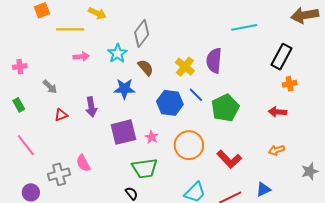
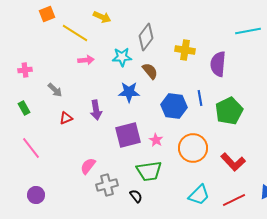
yellow line: (70, 29) -> (75, 33), turned 32
cyan star: (117, 54) -> (122, 57), turned 30
yellow cross: (185, 67) -> (185, 50), moved, turned -30
blue line: (196, 95) -> (200, 98), turned 35
pink semicircle: (83, 163) -> (88, 166), turned 66
gray cross: (59, 174) -> (107, 185), moved

